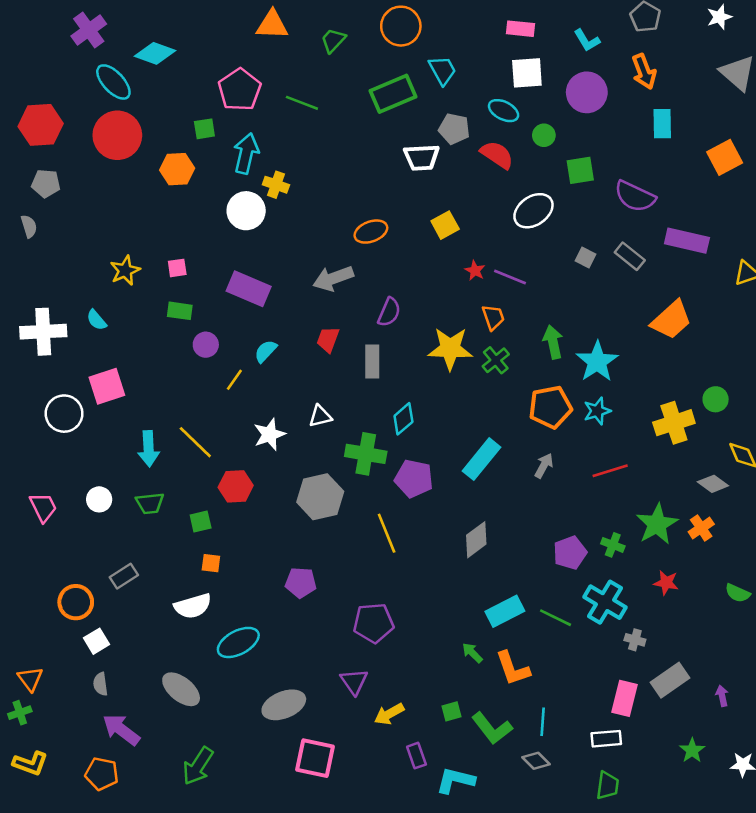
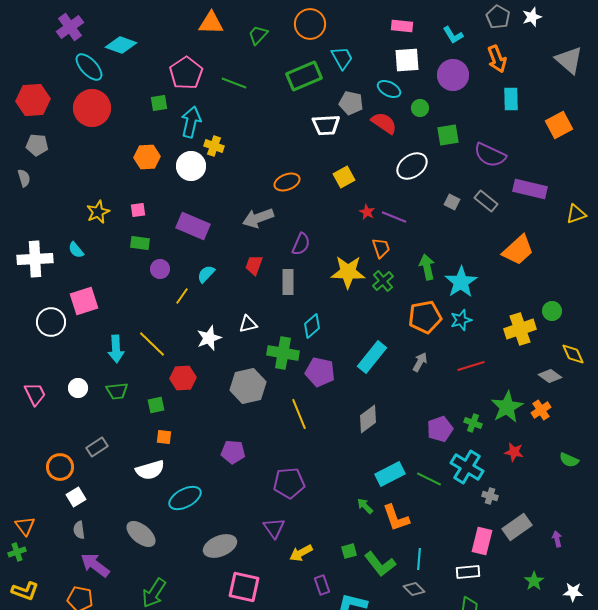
white star: (719, 17) -> (532, 17), moved
orange hexagon: (177, 169) -> (147, 157), moved

